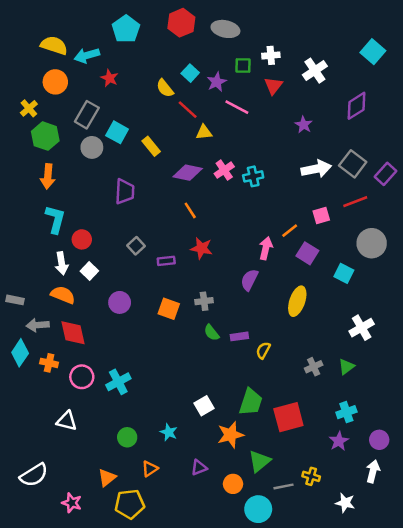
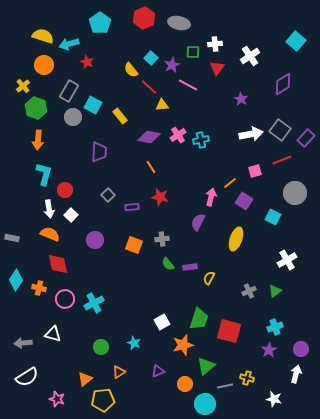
gray arrow: (38, 325) -> (23, 343), moved
red square: (288, 417) -> (229, 331), turned 30

